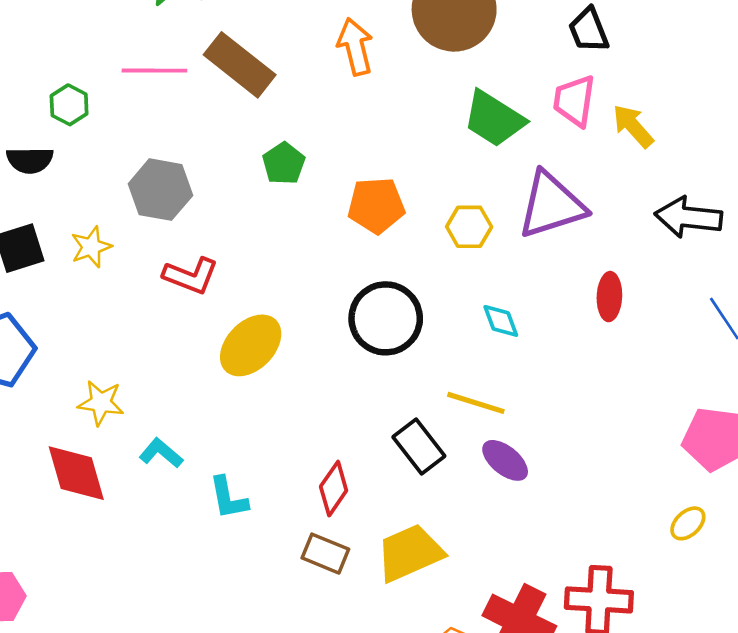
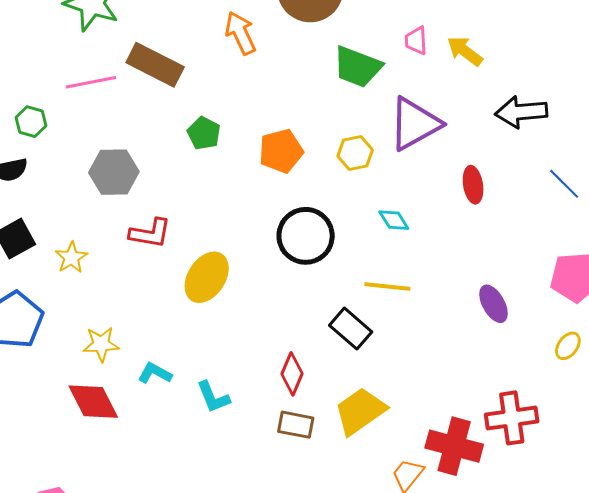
pink trapezoid: (574, 101) -> (416, 41), size x0.7
yellow star: (91, 247) -> (71, 258), moved
purple ellipse: (505, 460) -> (493, 304), moved, turned 33

